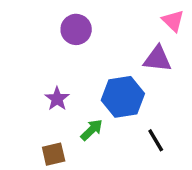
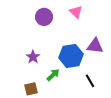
pink triangle: (173, 21) -> (76, 12), moved
purple triangle: (157, 59) -> (95, 46), moved

